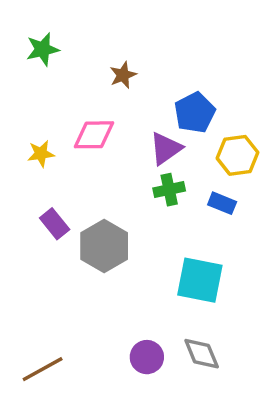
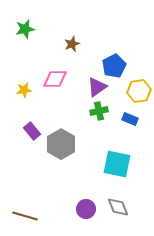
brown line: (43, 369) -> (25, 216), turned 45

